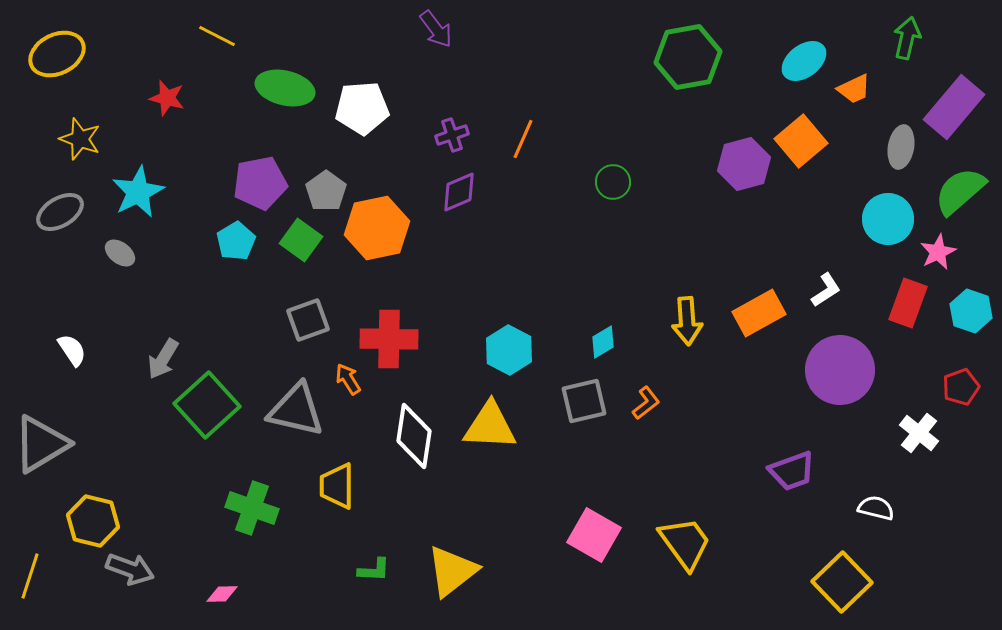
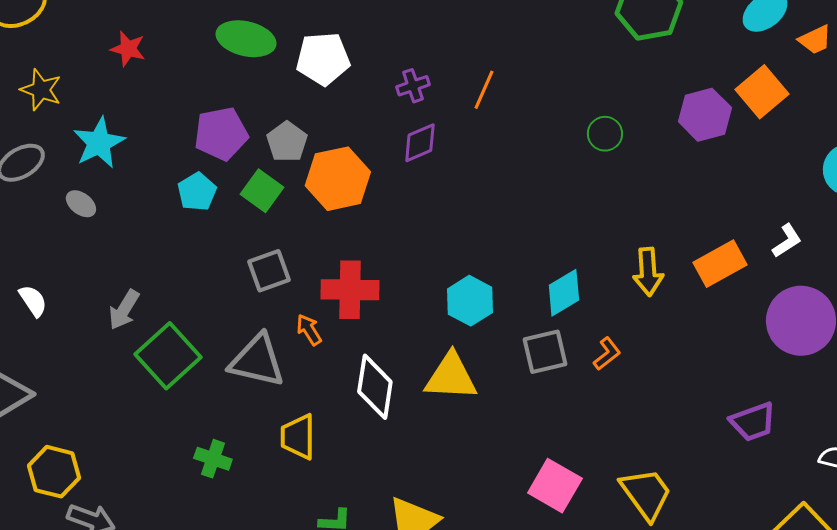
green circle: (613, 182) -> (605, 134), moved
cyan diamond: (603, 342) -> (564, 293), size x1.4
green cross: (252, 508) -> (213, 459), size x0.7

